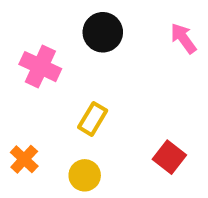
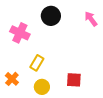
yellow rectangle: (93, 119) -> (37, 63), moved
red square: (169, 157) -> (74, 80), moved, turned -35

